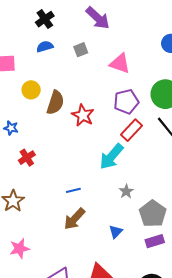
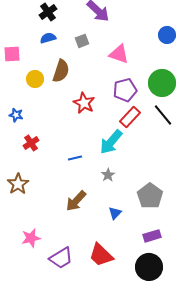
brown semicircle: (55, 103) -> (61, 71), moved
blue line: (73, 190) -> (75, 158), moved
gray star: (126, 191) -> (108, 175), moved
purple rectangle: (155, 241) -> (152, 236), moved
pink star: (19, 249) -> (31, 238), moved

